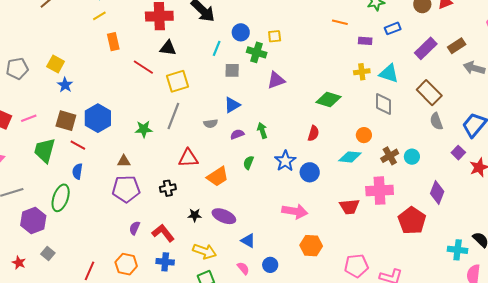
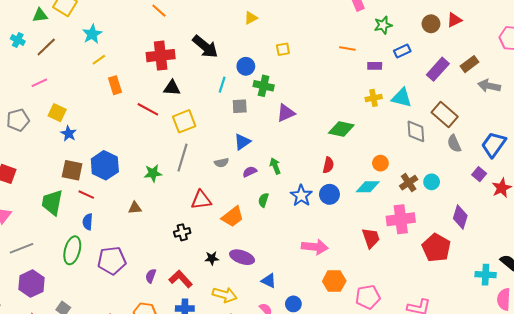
yellow square: (275, 36) -> (283, 49), moved
gray diamond: (384, 104) -> (416, 131), moved
pink line: (29, 118) -> (39, 83), moved
blue circle: (310, 172) -> (329, 194), moved
purple pentagon: (126, 189) -> (112, 261), moved
red trapezoid: (349, 207) -> (371, 238), turned -100
purple hexagon: (33, 220) -> (31, 284), moved
pink pentagon: (356, 266) -> (368, 297), moved

